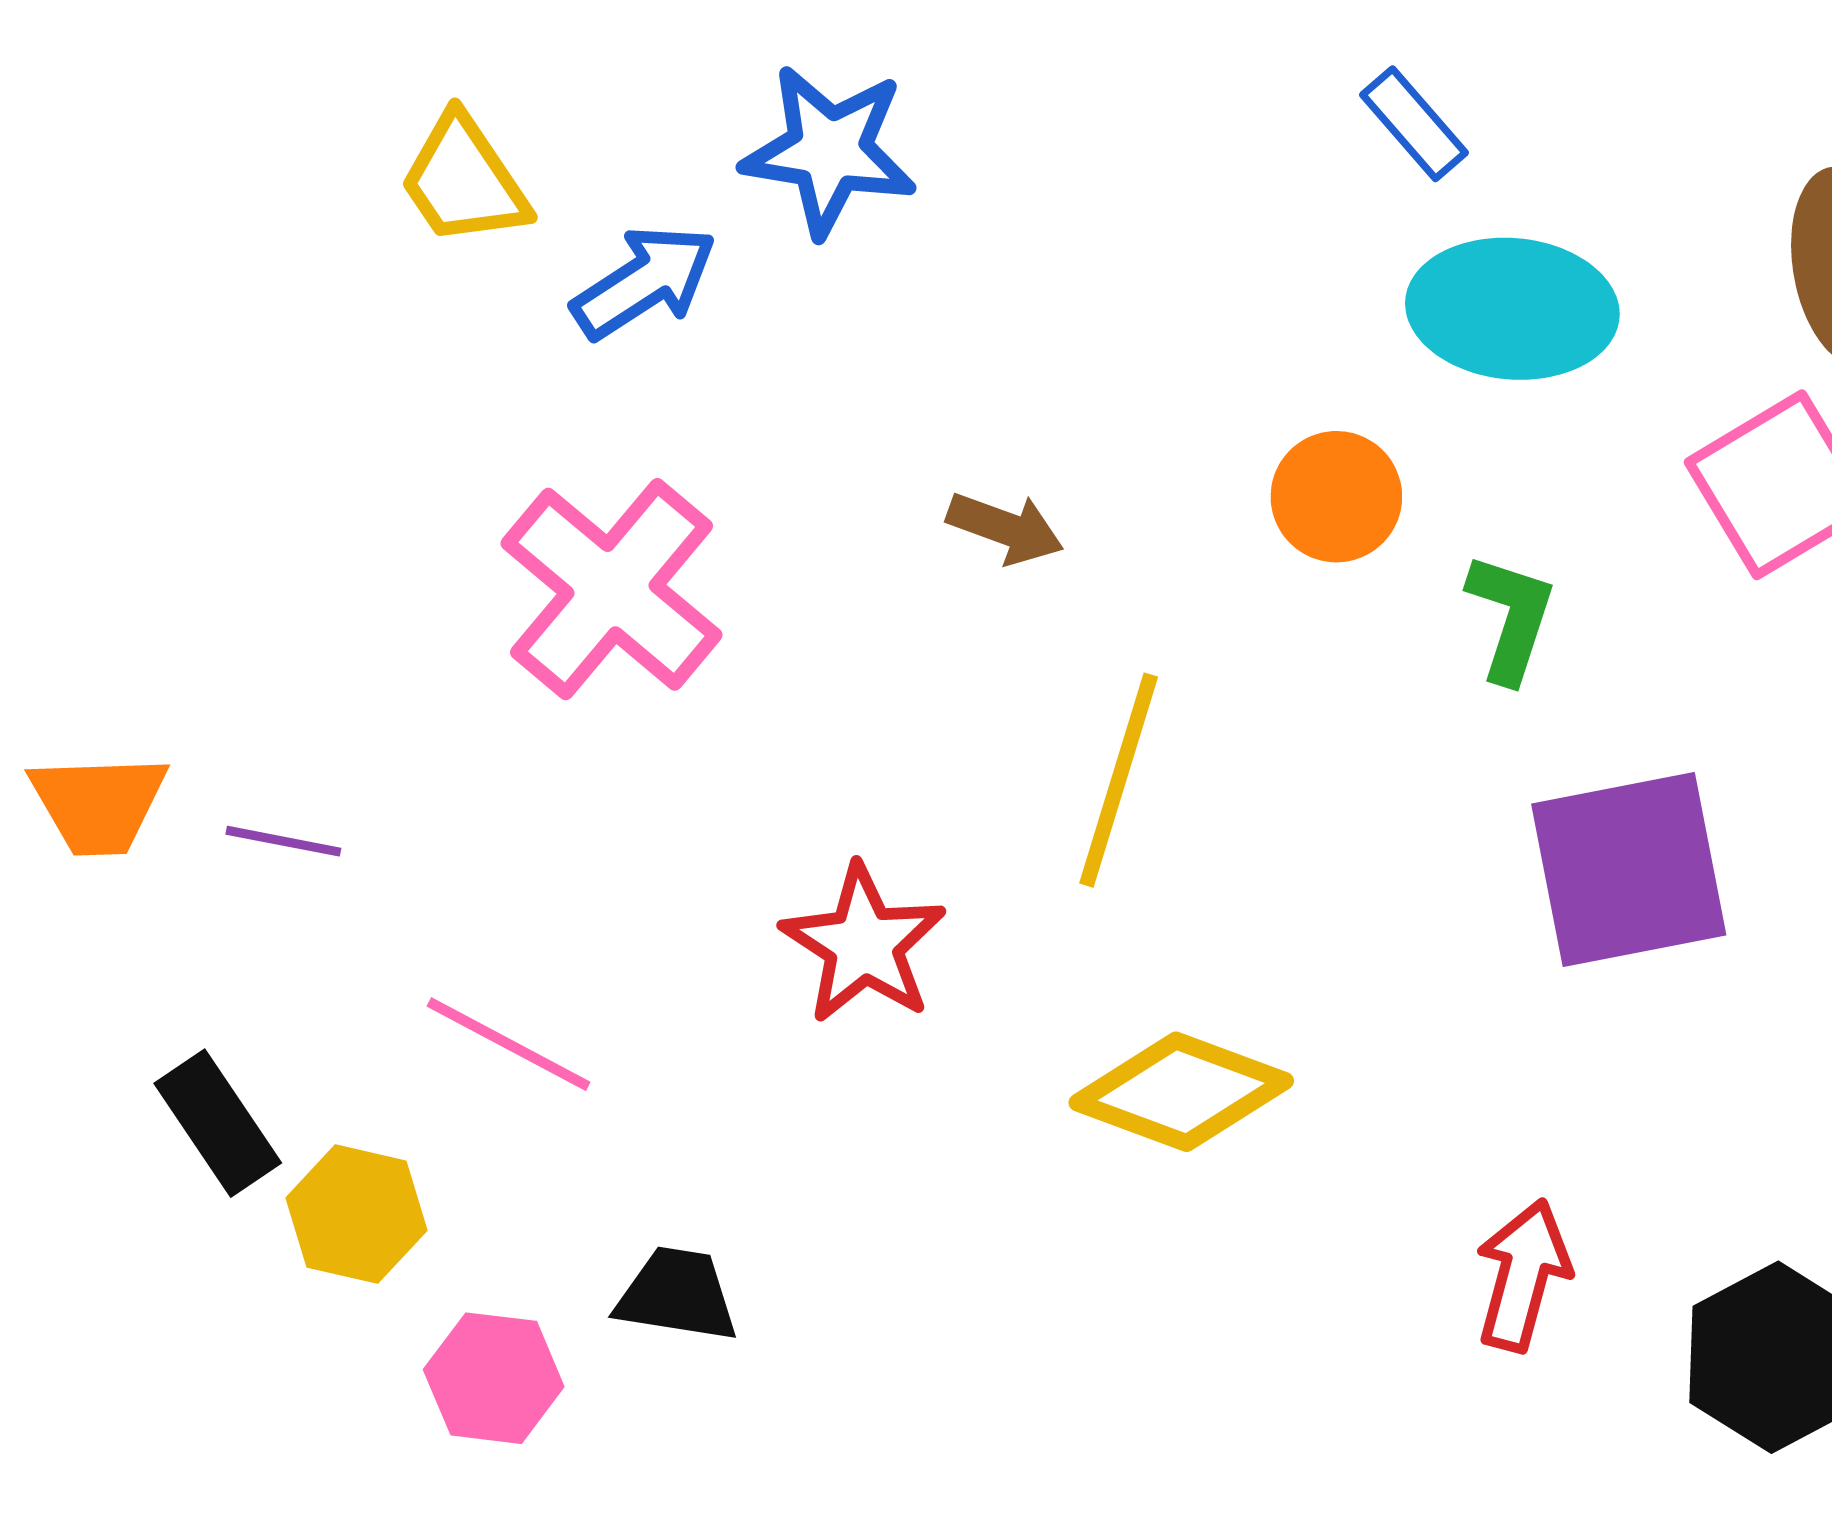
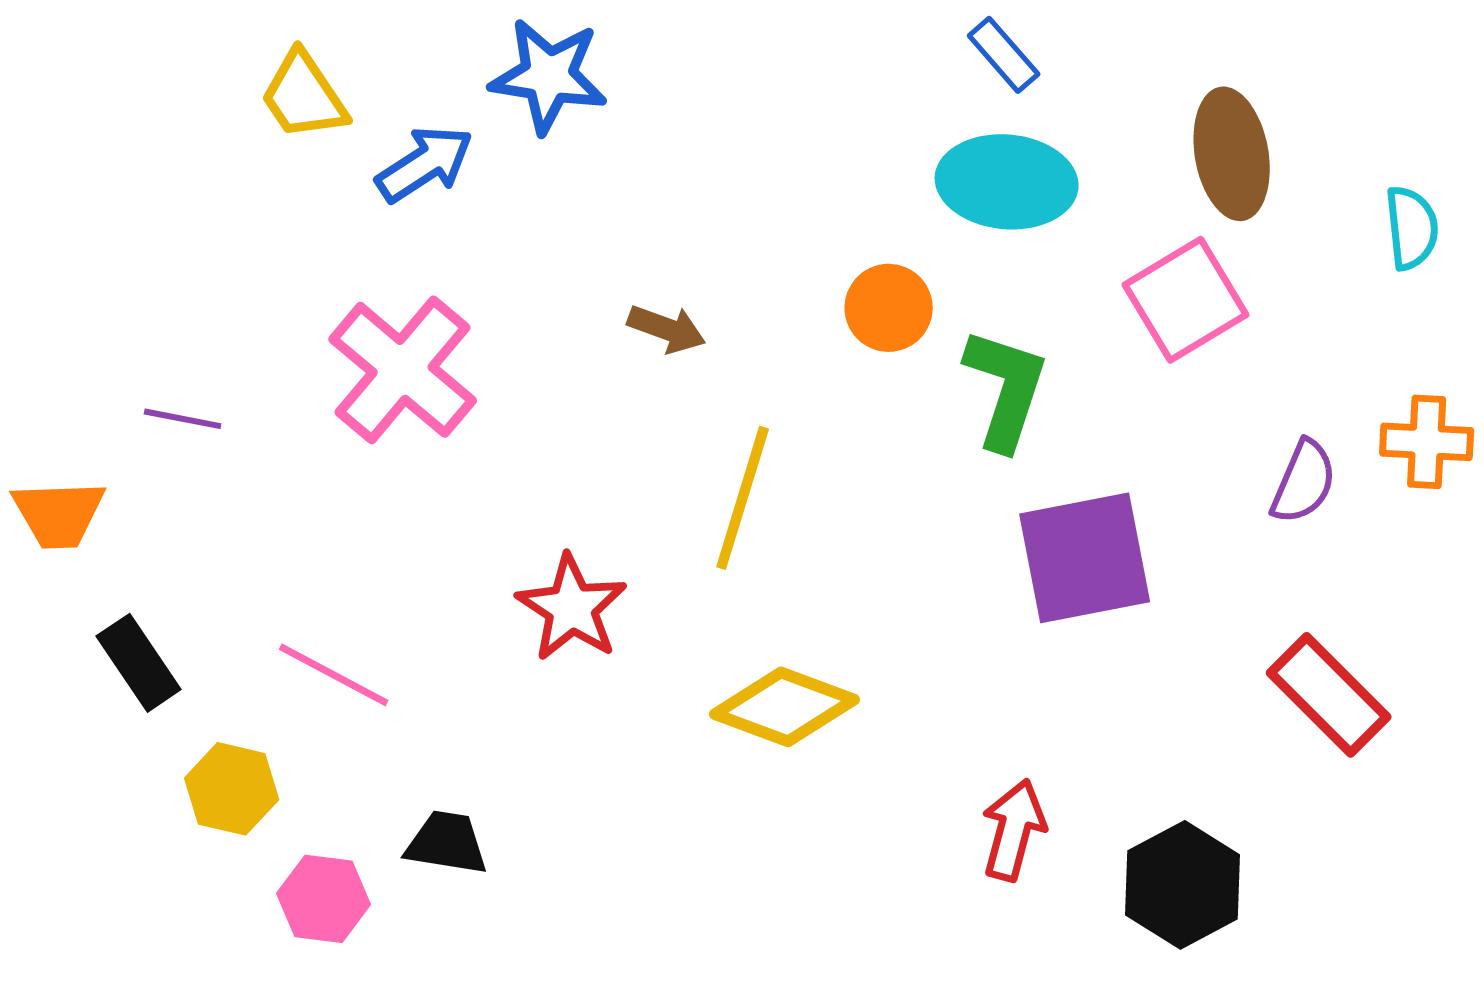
blue rectangle: (1414, 124) -> (1004, 55), moved
green L-shape: (1511, 617) -> (1006, 389), size x1.4
purple line: (283, 841) -> (183, 419), moved
black rectangle: (218, 1123) -> (139, 663), moved

